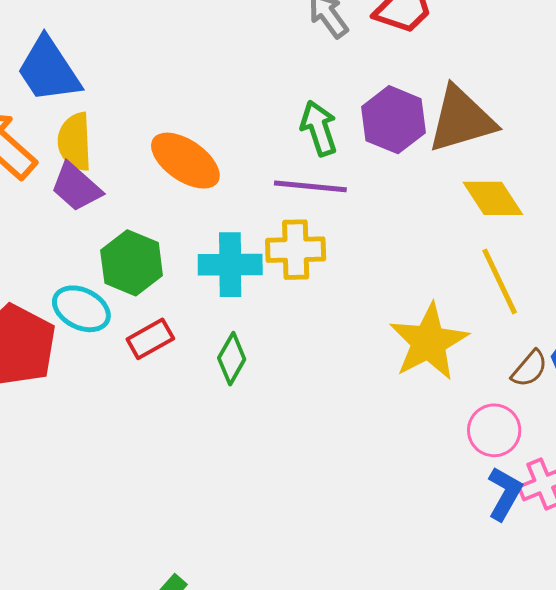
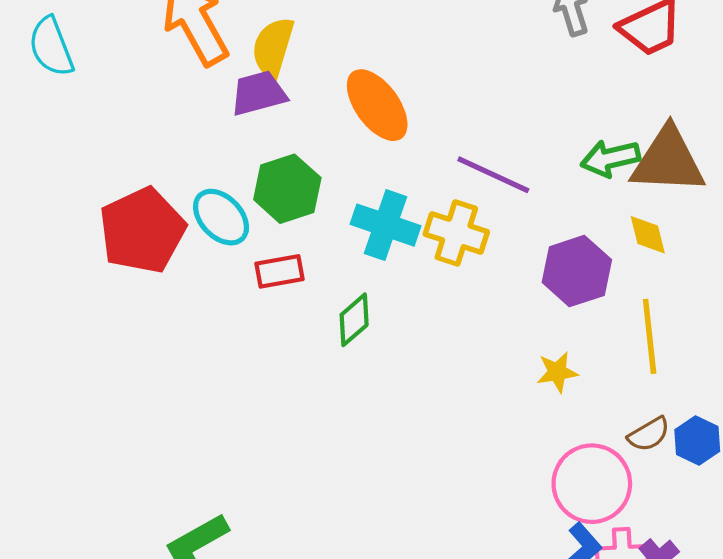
purple hexagon: (393, 120) -> (577, 271), moved
green arrow: (319, 128) -> (610, 158), moved, turned -104
purple trapezoid: (76, 187) -> (259, 93), turned 104
yellow diamond: (493, 198) -> (648, 235), moved, size x0.7
yellow star: (429, 342) -> (557, 372), size x0.5
pink circle: (494, 430) -> (592, 484), size x1.4

